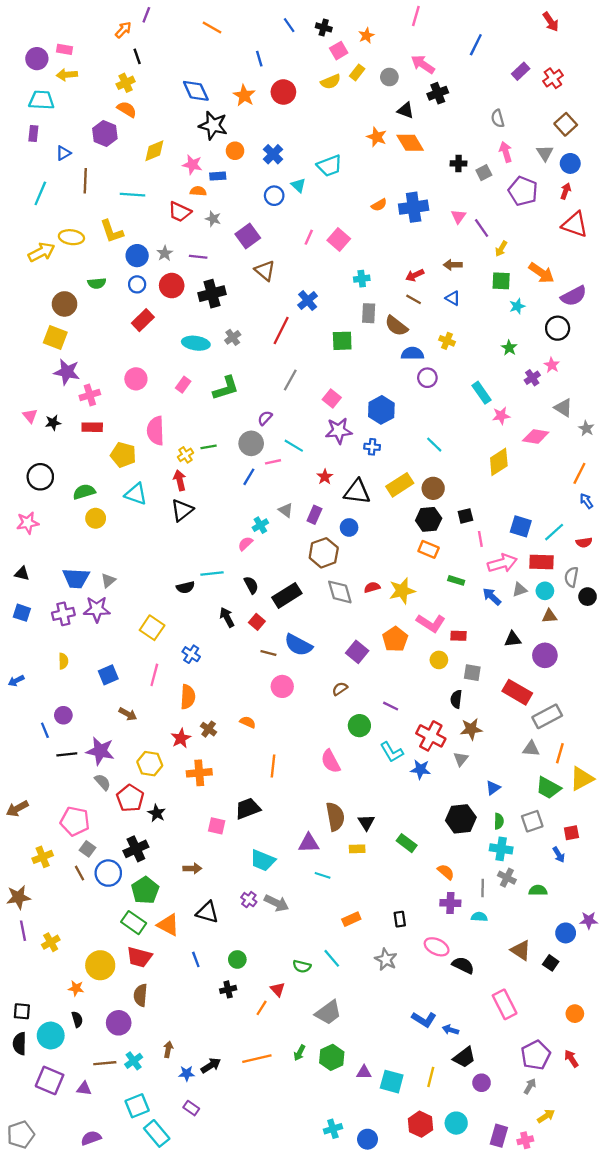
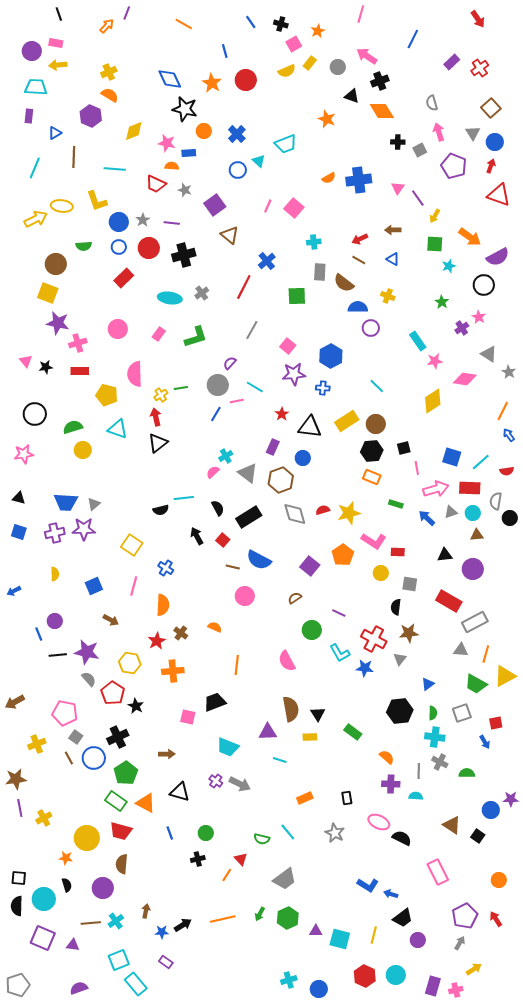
black line: (137, 56) -> (59, 14), moved
orange diamond: (410, 143) -> (382, 111), moved
gray triangle: (286, 510) -> (248, 473), moved, size x1.5

